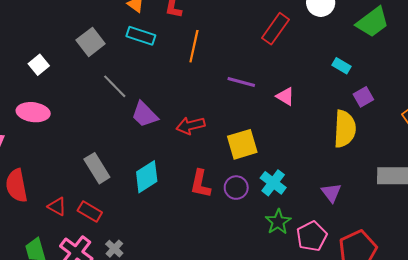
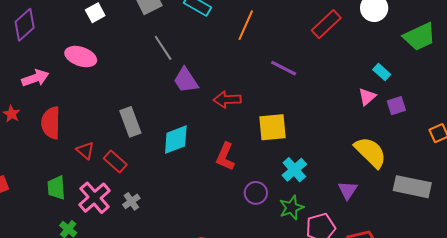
pink triangle: (285, 96) -> (367, 97), moved, turned 36
yellow semicircle: (345, 129) -> (371, 152), moved, turned -60
purple circle: (236, 188) -> (256, 193), moved

